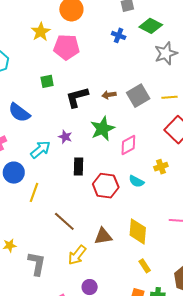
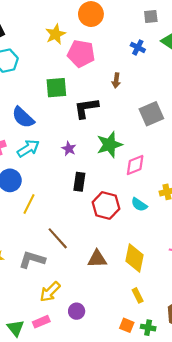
green square: (47, 81) -> (56, 88), size x1.5
brown arrow: (109, 95) -> (116, 80), moved, turned -80
cyan arrow: (40, 150) -> (28, 148), moved
yellow arrow: (77, 255) -> (50, 292), moved
gray L-shape: (37, 264) -> (32, 260), moved, turned -90

